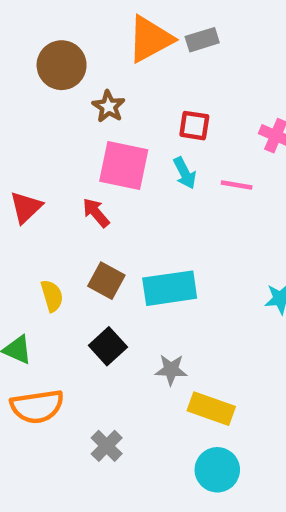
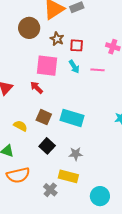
brown circle: (62, 65) -> (29, 28), moved
brown star: (109, 106) -> (57, 39), moved
cyan rectangle: (170, 288) -> (72, 118), turned 30
yellow semicircle: (52, 296) -> (20, 126), turned -40
yellow rectangle: (211, 409) -> (68, 176), moved

